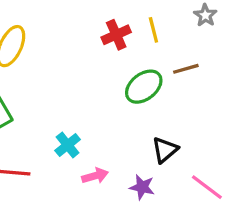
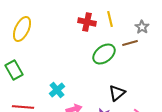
gray star: (205, 15) -> (142, 27), moved
red cross: (116, 35) -> (87, 22), turned 36

